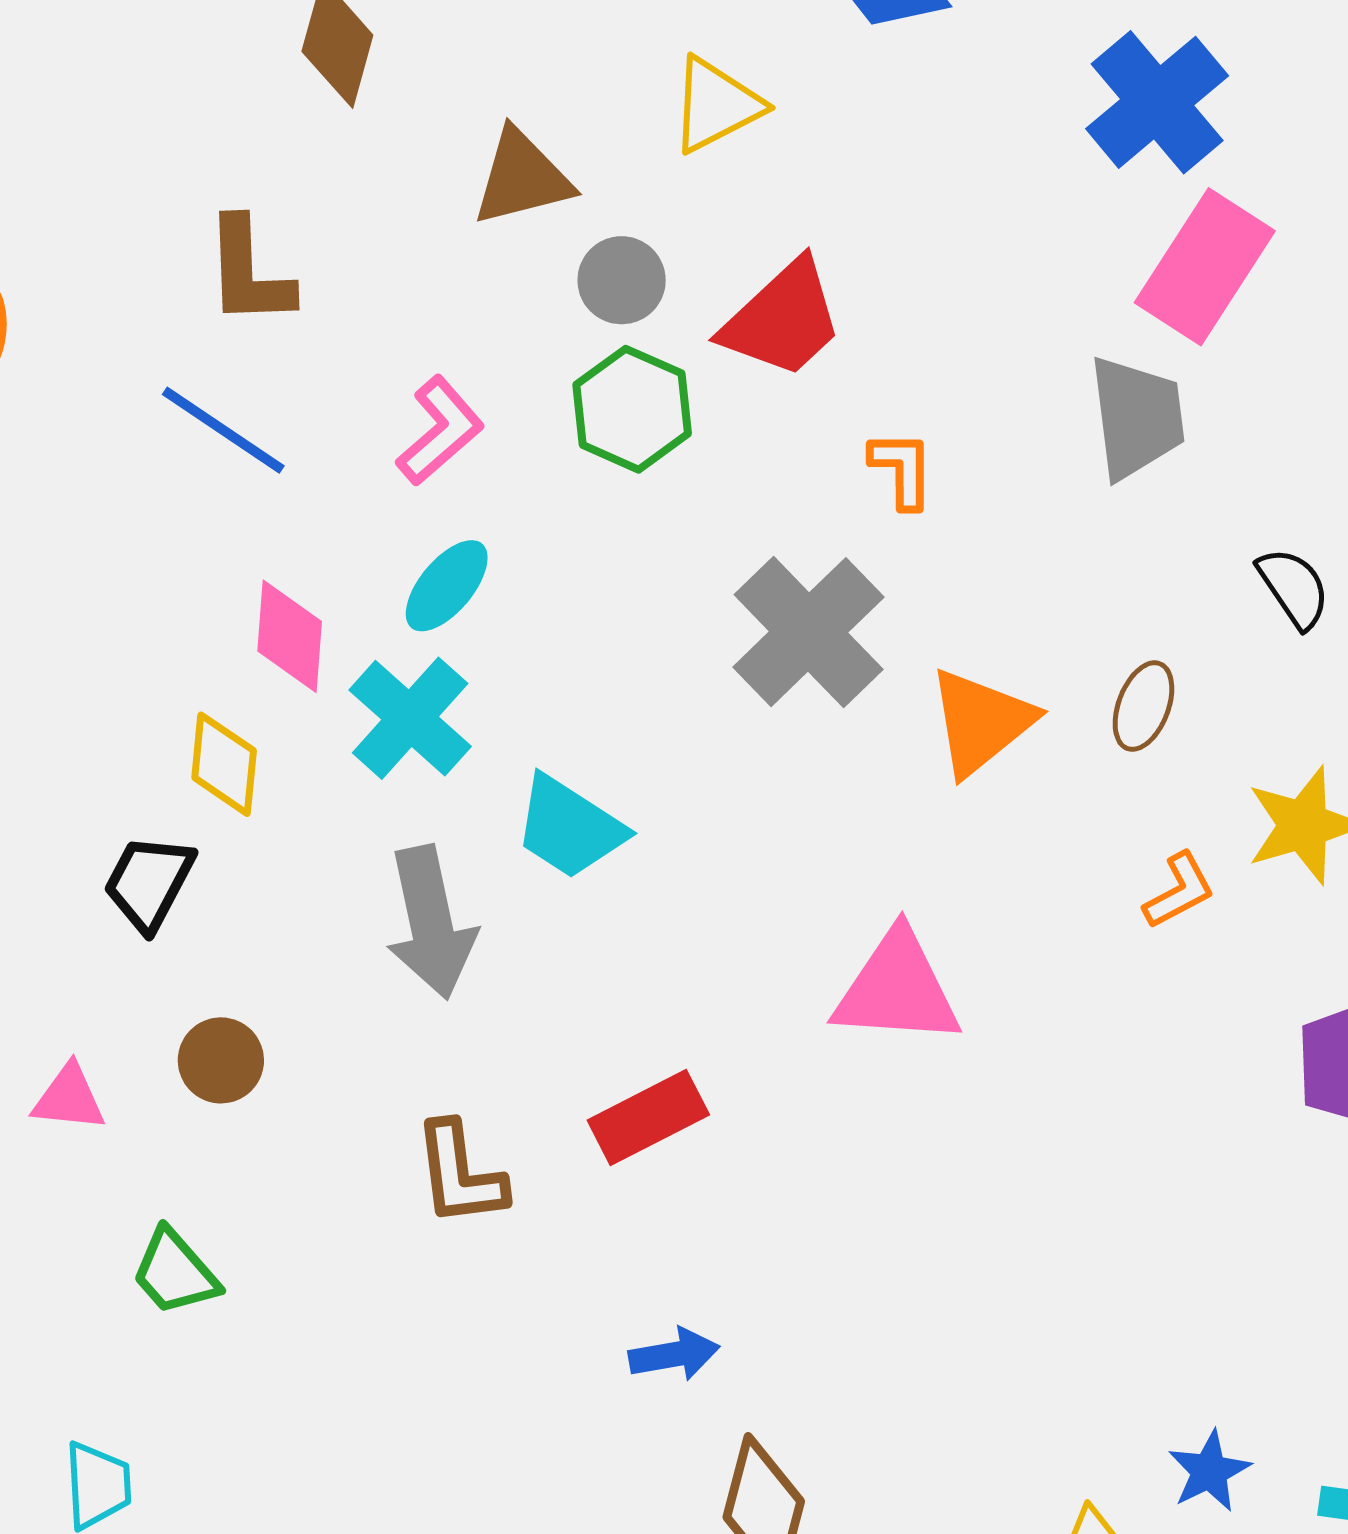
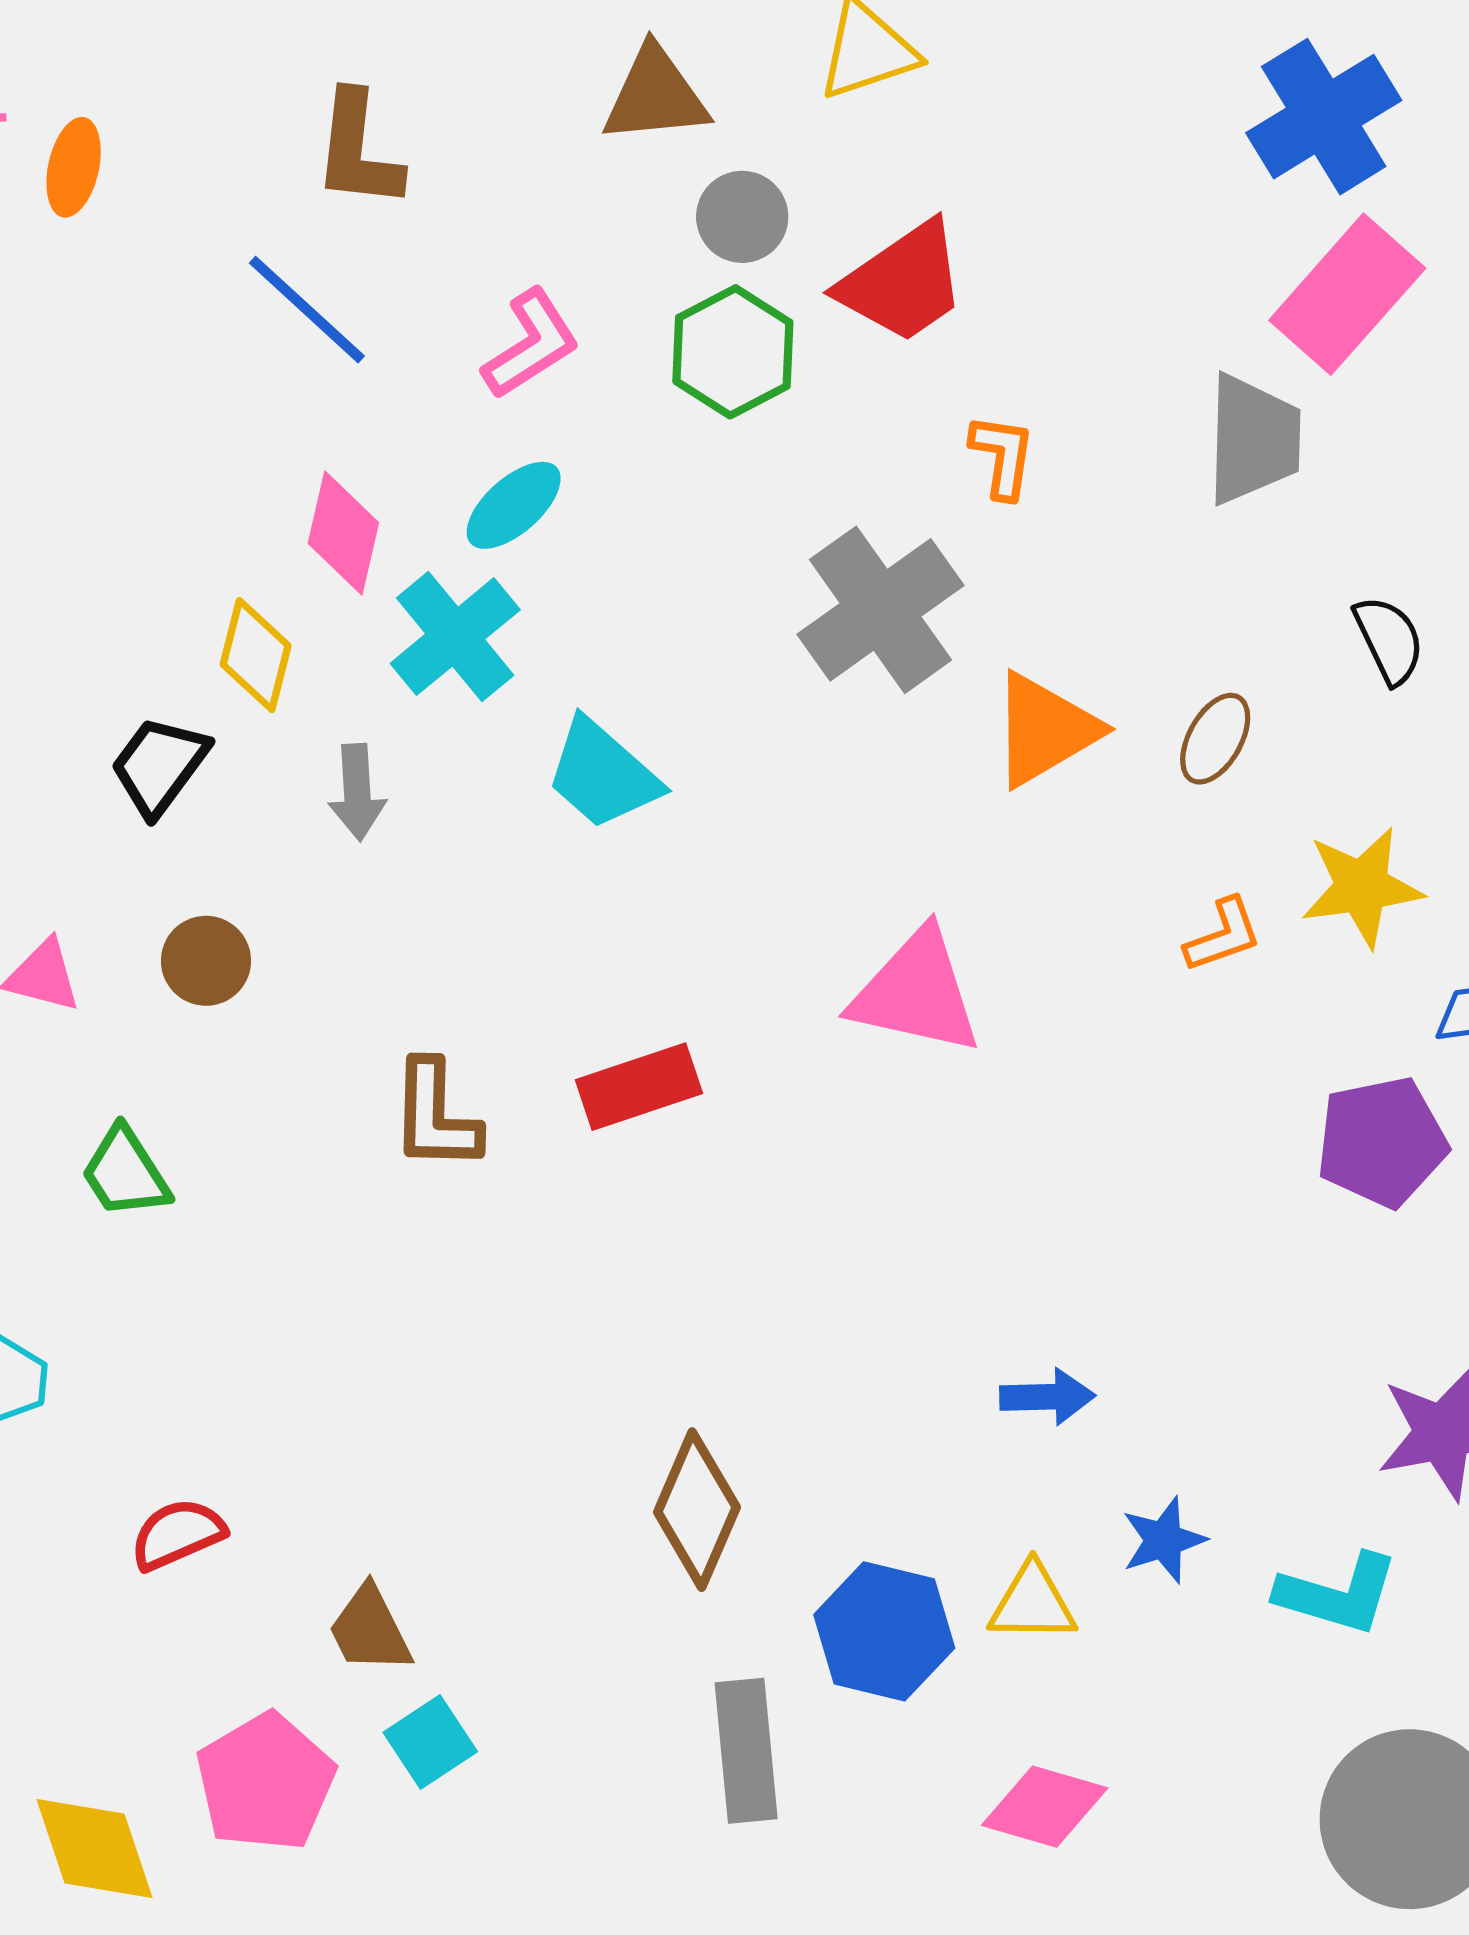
gray arrow: (431, 922) -> (357, 792), moved, size x0.6
blue arrow: (674, 1354) -> (1047, 1397), moved

